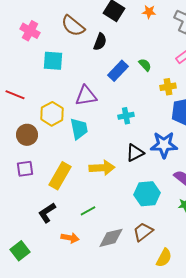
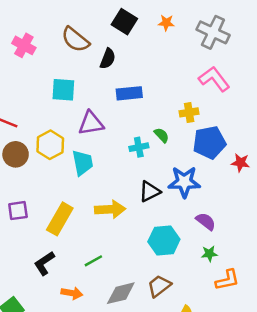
cyan square: (53, 61) -> (63, 90), moved
green semicircle: (145, 65) -> (162, 135), moved
blue rectangle: (118, 71) -> (129, 93), turned 40
brown circle: (27, 135) -> (16, 154), moved

